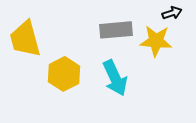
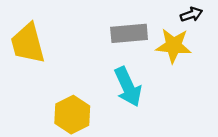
yellow hexagon: (64, 74) -> (72, 115), moved

